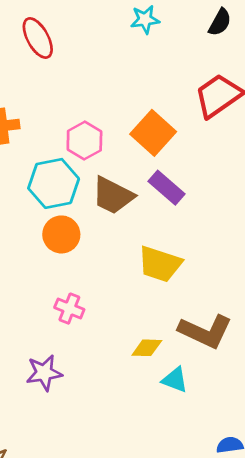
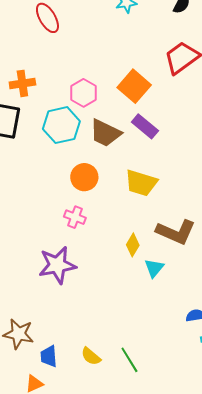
orange circle: (61, 234) -> (84, 177), moved
yellow diamond: (147, 348) -> (133, 245), turned -60
purple star: (44, 373) -> (57, 265), size x1.4
cyan triangle: (175, 380) -> (154, 268), turned 50

